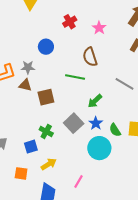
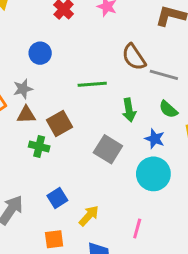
brown semicircle: (90, 57) -> (134, 57), moved
green arrow: (95, 101) -> (129, 110), turned -42
blue star: (96, 123) -> (155, 139), moved
green semicircle: (115, 130) -> (168, 109), moved
green cross: (46, 131) -> (39, 146), moved

